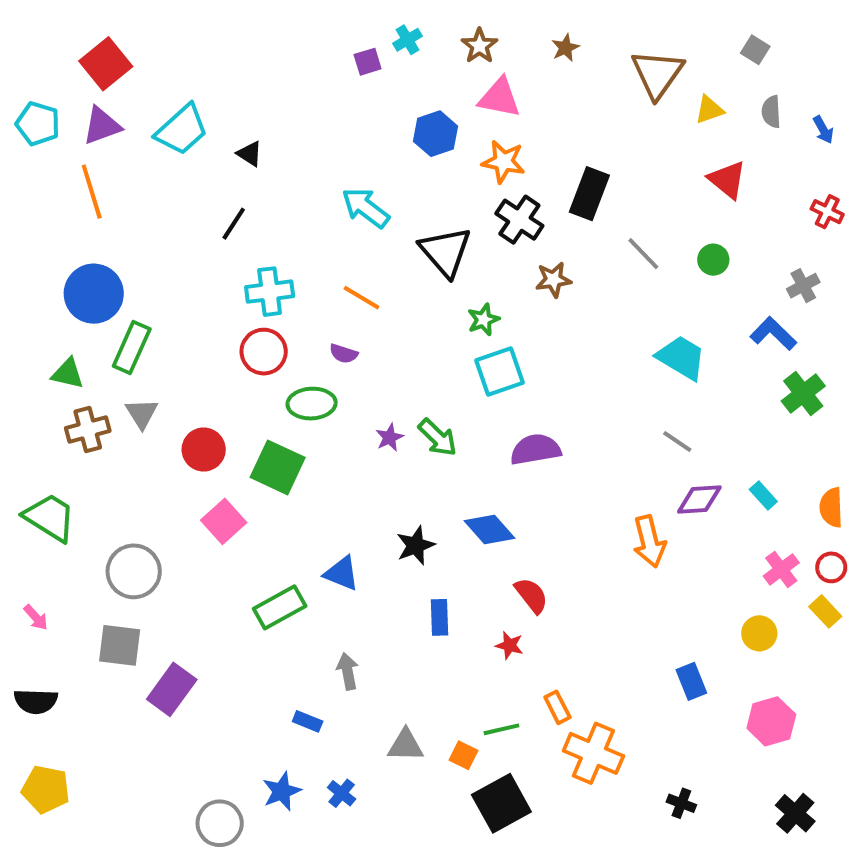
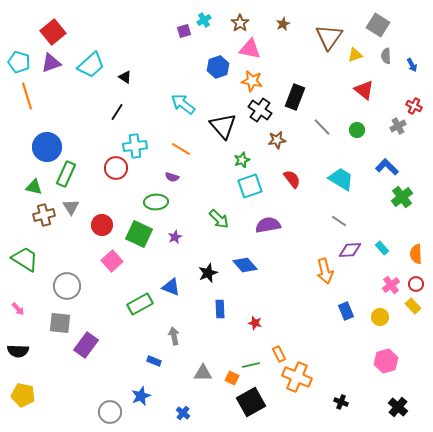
gray square: (755, 50) -> (378, 25), size x1.6
orange line: (92, 192) -> (27, 96), moved
gray cross: (803, 286) -> (398, 126), moved
red circle: (264, 352) -> (116, 168), moved
purple star: (390, 437) -> (175, 237), moved
red semicircle: (531, 595) -> (292, 179), moved
blue rectangle: (691, 681) -> (346, 311), moved
blue cross: (342, 793) -> (183, 413), moved

